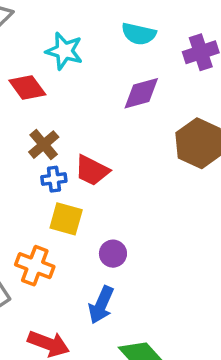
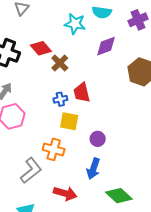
cyan star: (64, 51) -> (75, 24), moved
brown cross: (44, 145) -> (60, 63), moved
red trapezoid: (92, 171) -> (82, 92), turned 55

